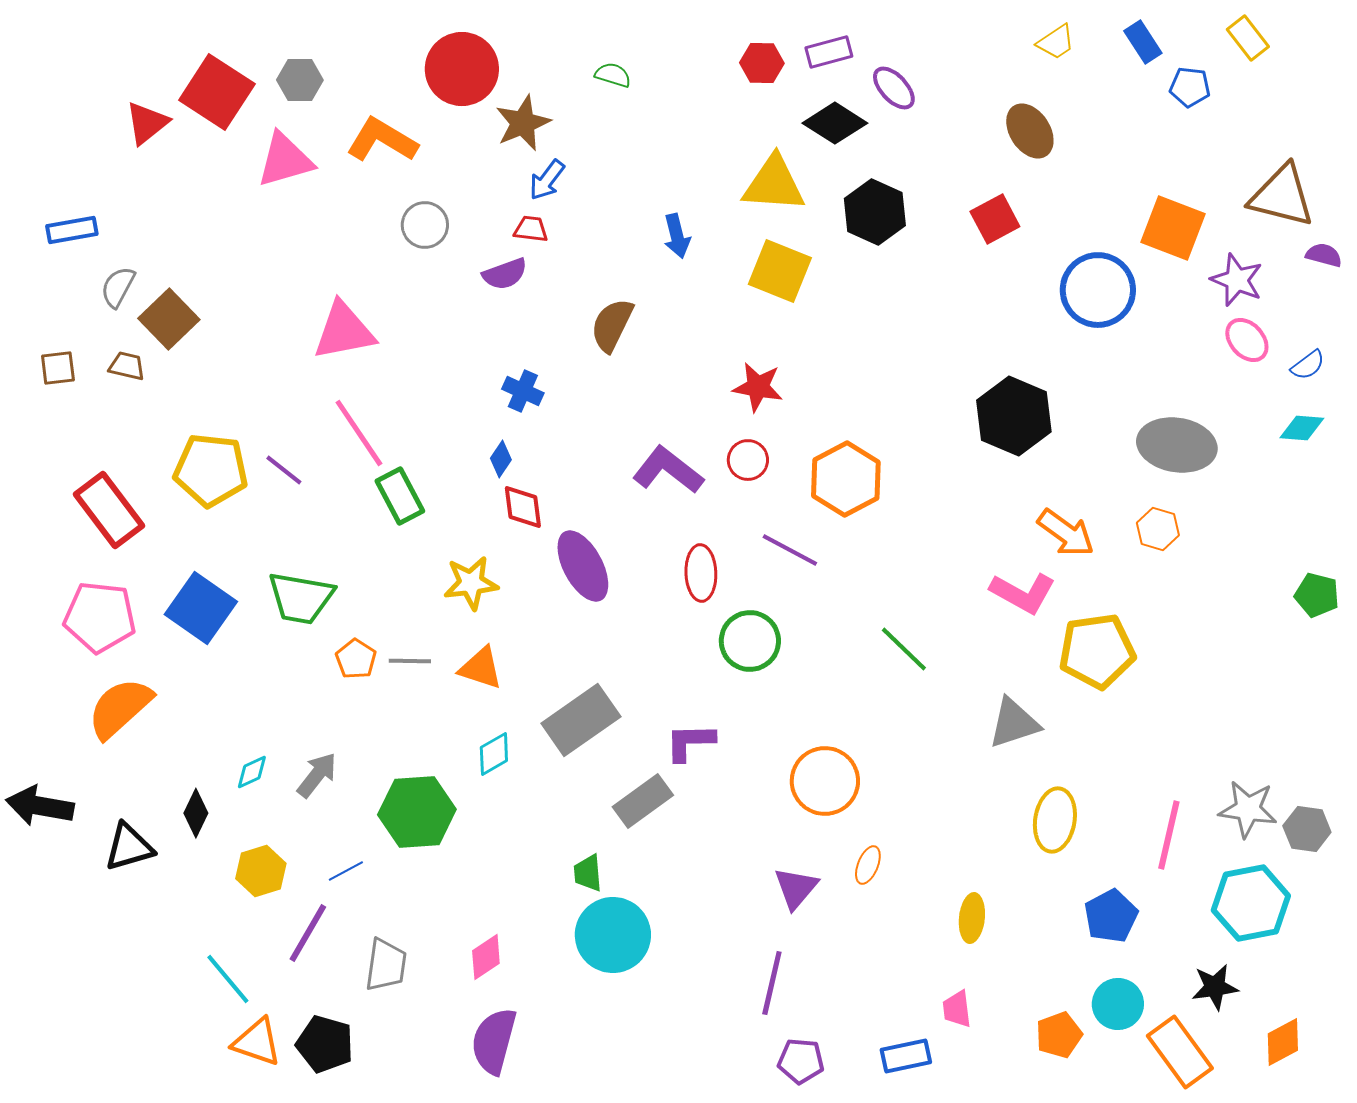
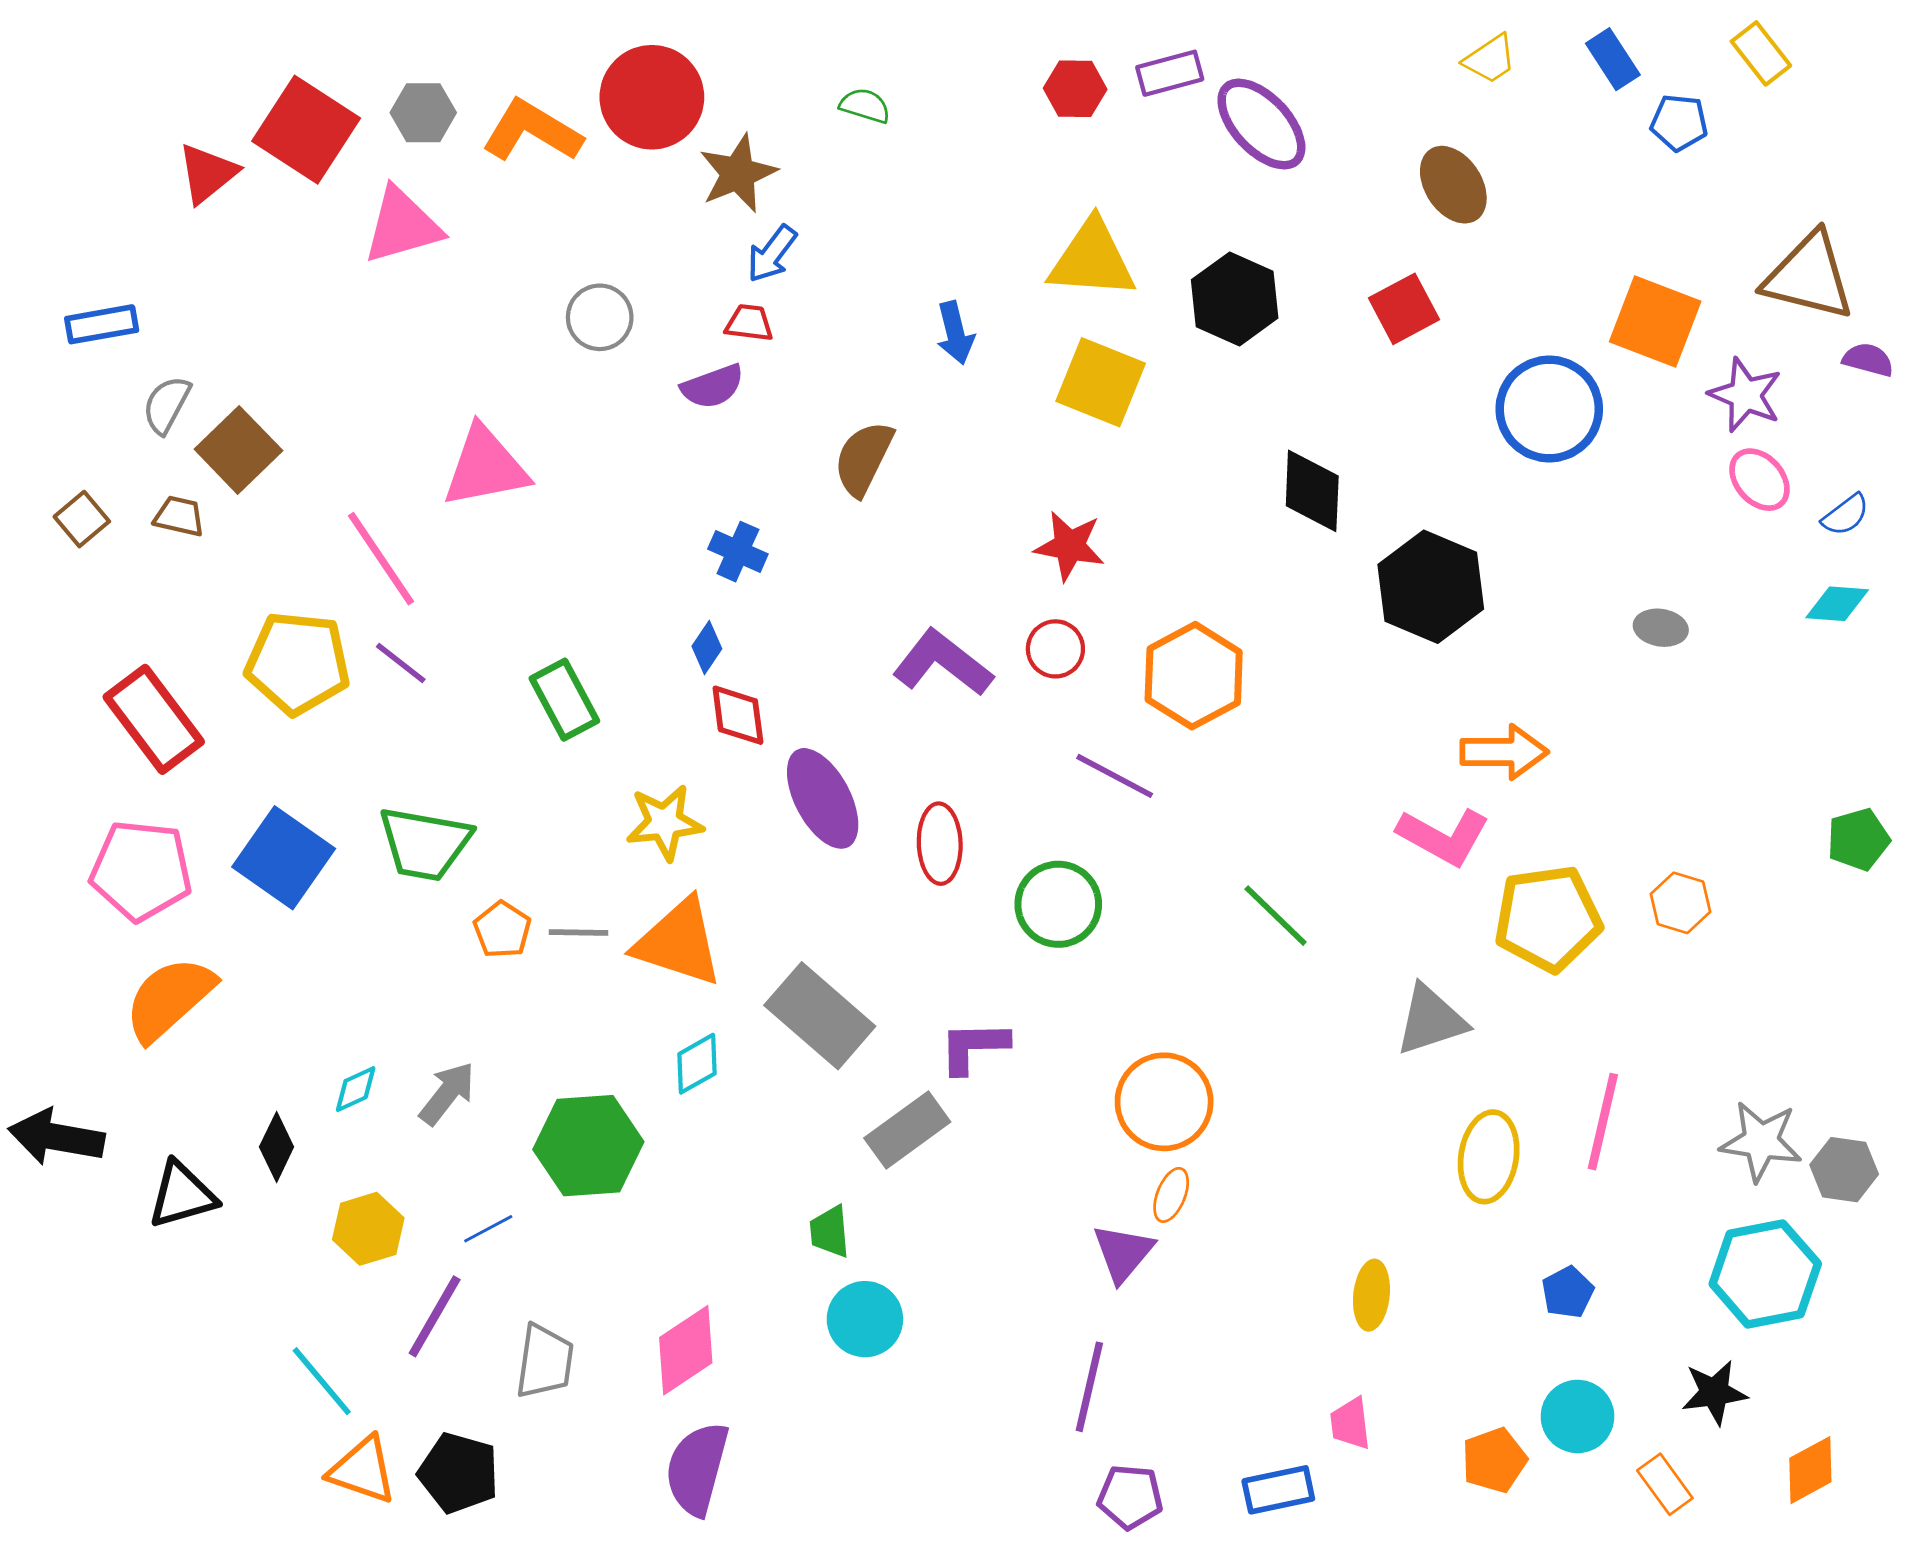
purple ellipse: (894, 88) -> (1261, 124), size x1.5
black diamond: (835, 123) -> (1312, 491), moved, turned 60
orange L-shape: (382, 140) -> (532, 131), moved
brown square: (58, 368) -> (82, 519), turned -33
pink line: (359, 433) -> (381, 559), moved
gray ellipse: (1177, 445) -> (1661, 628), size x0.5
orange hexagon: (1158, 529) -> (1680, 903), moved
orange arrow: (1066, 533) -> (1504, 752), turned -36
red ellipse: (701, 573) -> (940, 844), moved
green pentagon: (1317, 595) -> (1858, 839), turned -30
orange triangle: (481, 668) -> (679, 942), size x1.5
gray rectangle: (581, 720) -> (820, 1016), turned 76
pink line: (1169, 835) -> (1603, 1122), moved
orange ellipse: (868, 865) -> (1171, 1195), moved
blue pentagon: (1111, 916) -> (1568, 1292), size x0.7
cyan circle: (613, 935) -> (865, 1319), size x0.7
pink diamond: (486, 957) -> (686, 1350), size x1.4
orange rectangle: (1180, 1052) -> (1665, 1484), size x0.6

